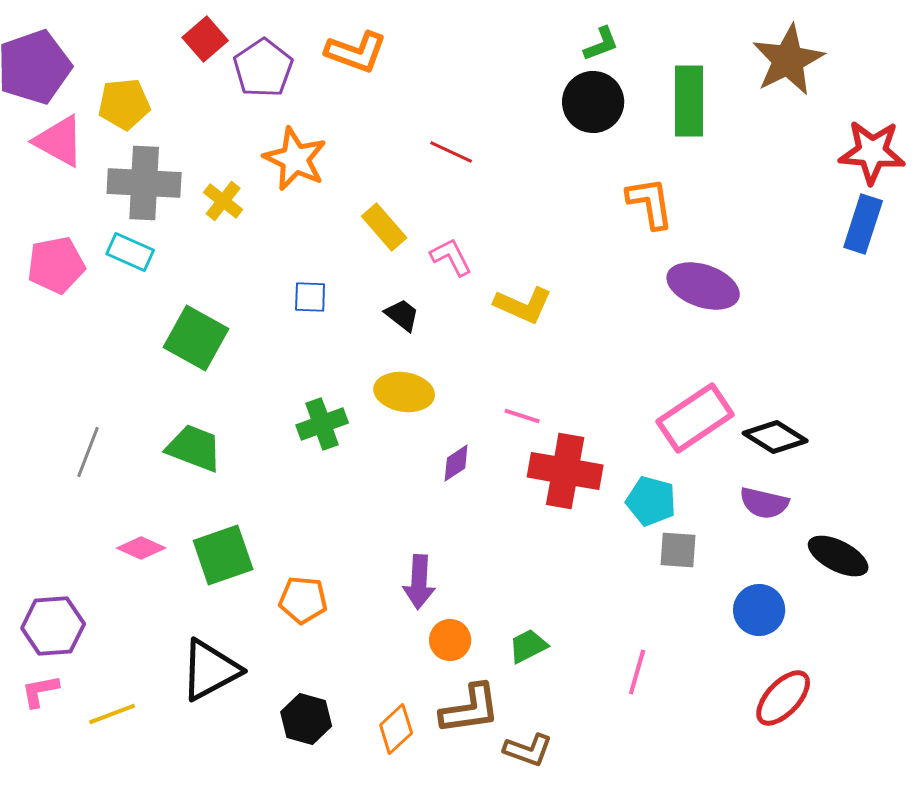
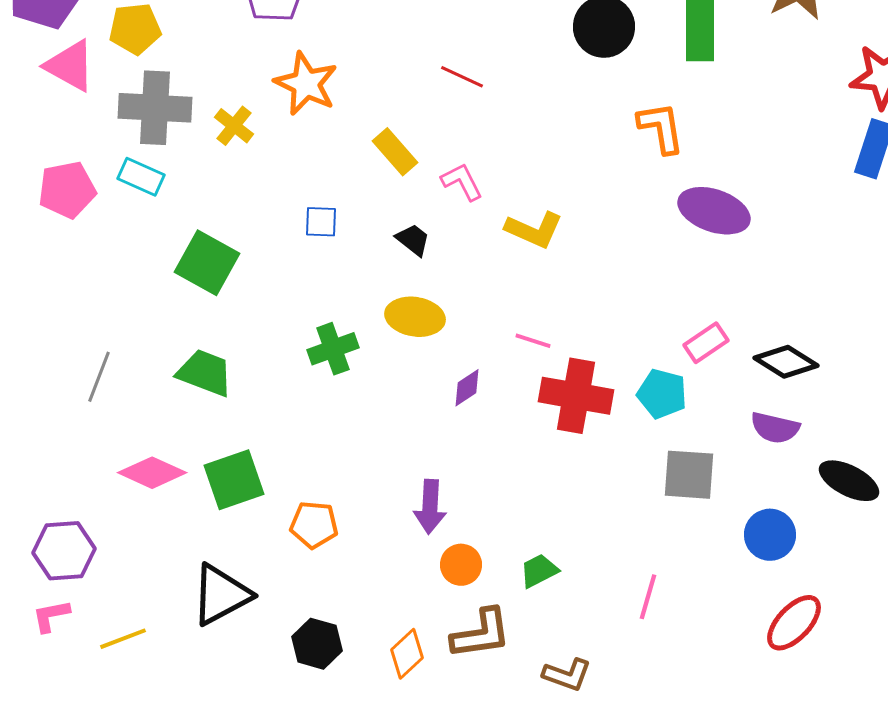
pink rectangle: (695, 418) -> (706, 343), size x0.6
cyan pentagon: (651, 501) -> (662, 394), moved
pink diamond: (141, 548) -> (152, 473), size x1.4
gray square: (678, 550) -> (689, 475), size x1.4
brown L-shape: (528, 750) -> (567, 675), moved

